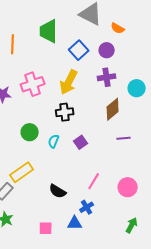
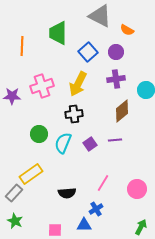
purple line: (124, 138) -> (115, 140), moved
cyan semicircle: (54, 141) -> (63, 143), size x1.5
black semicircle: (58, 191) -> (67, 193), turned -36

